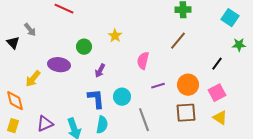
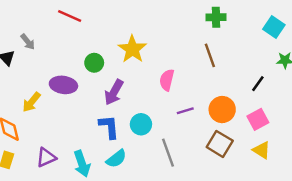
yellow star: (115, 36) -> (132, 49), size x1.6
brown line: (178, 41) -> (210, 55), turned -60
purple arrow: (100, 71) -> (114, 92), size x1.5
brown square: (186, 113) -> (220, 144), turned 35
cyan semicircle: (102, 125) -> (116, 159), turned 42

